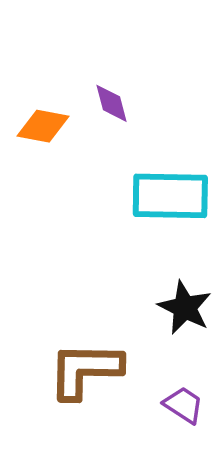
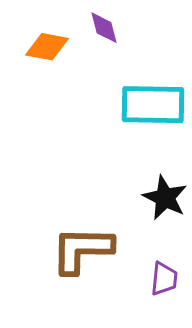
purple trapezoid: (184, 405) -> (164, 279), turned 63

